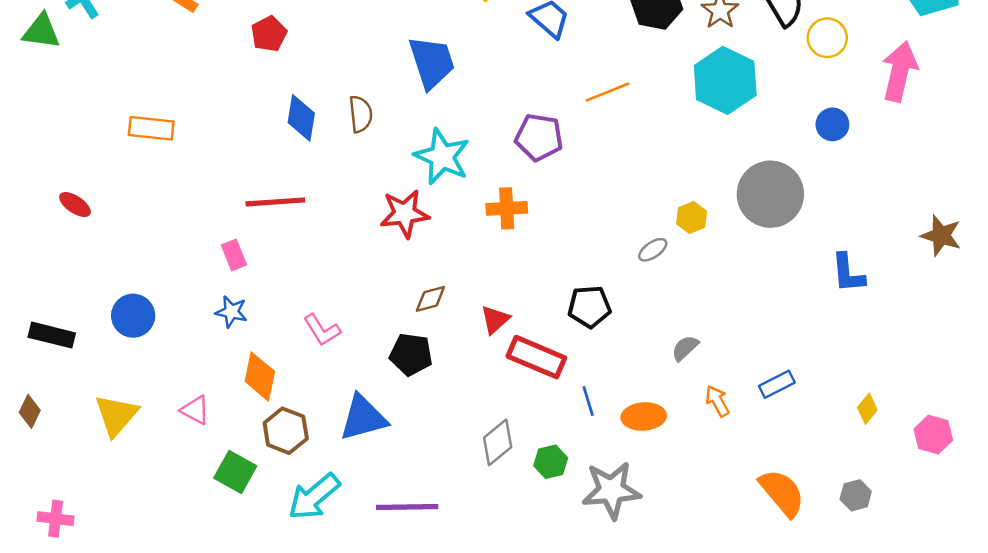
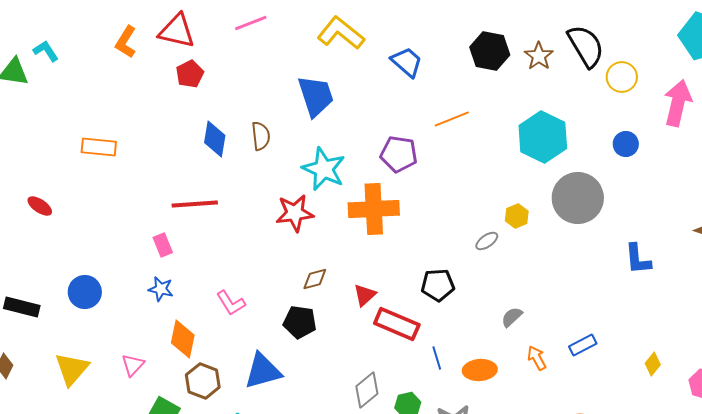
cyan hexagon: (725, 80) -> (543, 137), moved
orange cross: (507, 208) -> (374, 209), size x1.6
pink triangle: (195, 410) -> (133, 365), turned 45

